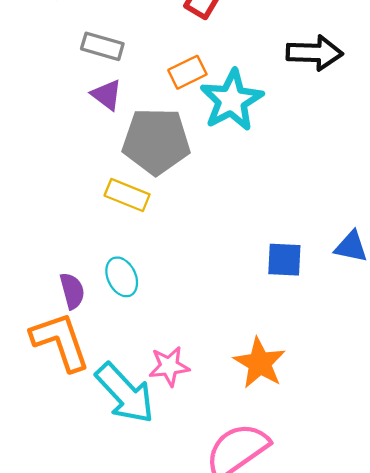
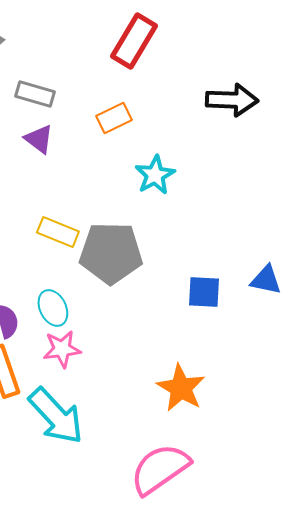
cyan star: (232, 100) -> (155, 175), moved, size x0.7
gray pentagon: (156, 141) -> (111, 253), moved
pink star: (169, 366) -> (62, 349), moved

